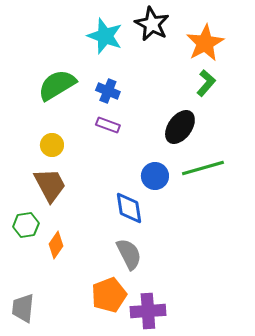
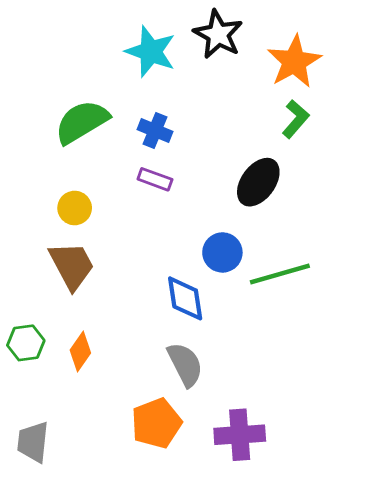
green line: (203, 168) -> (280, 274), moved
green hexagon: (26, 225) -> (26, 343), moved
purple cross: (148, 311) -> (240, 435), moved

